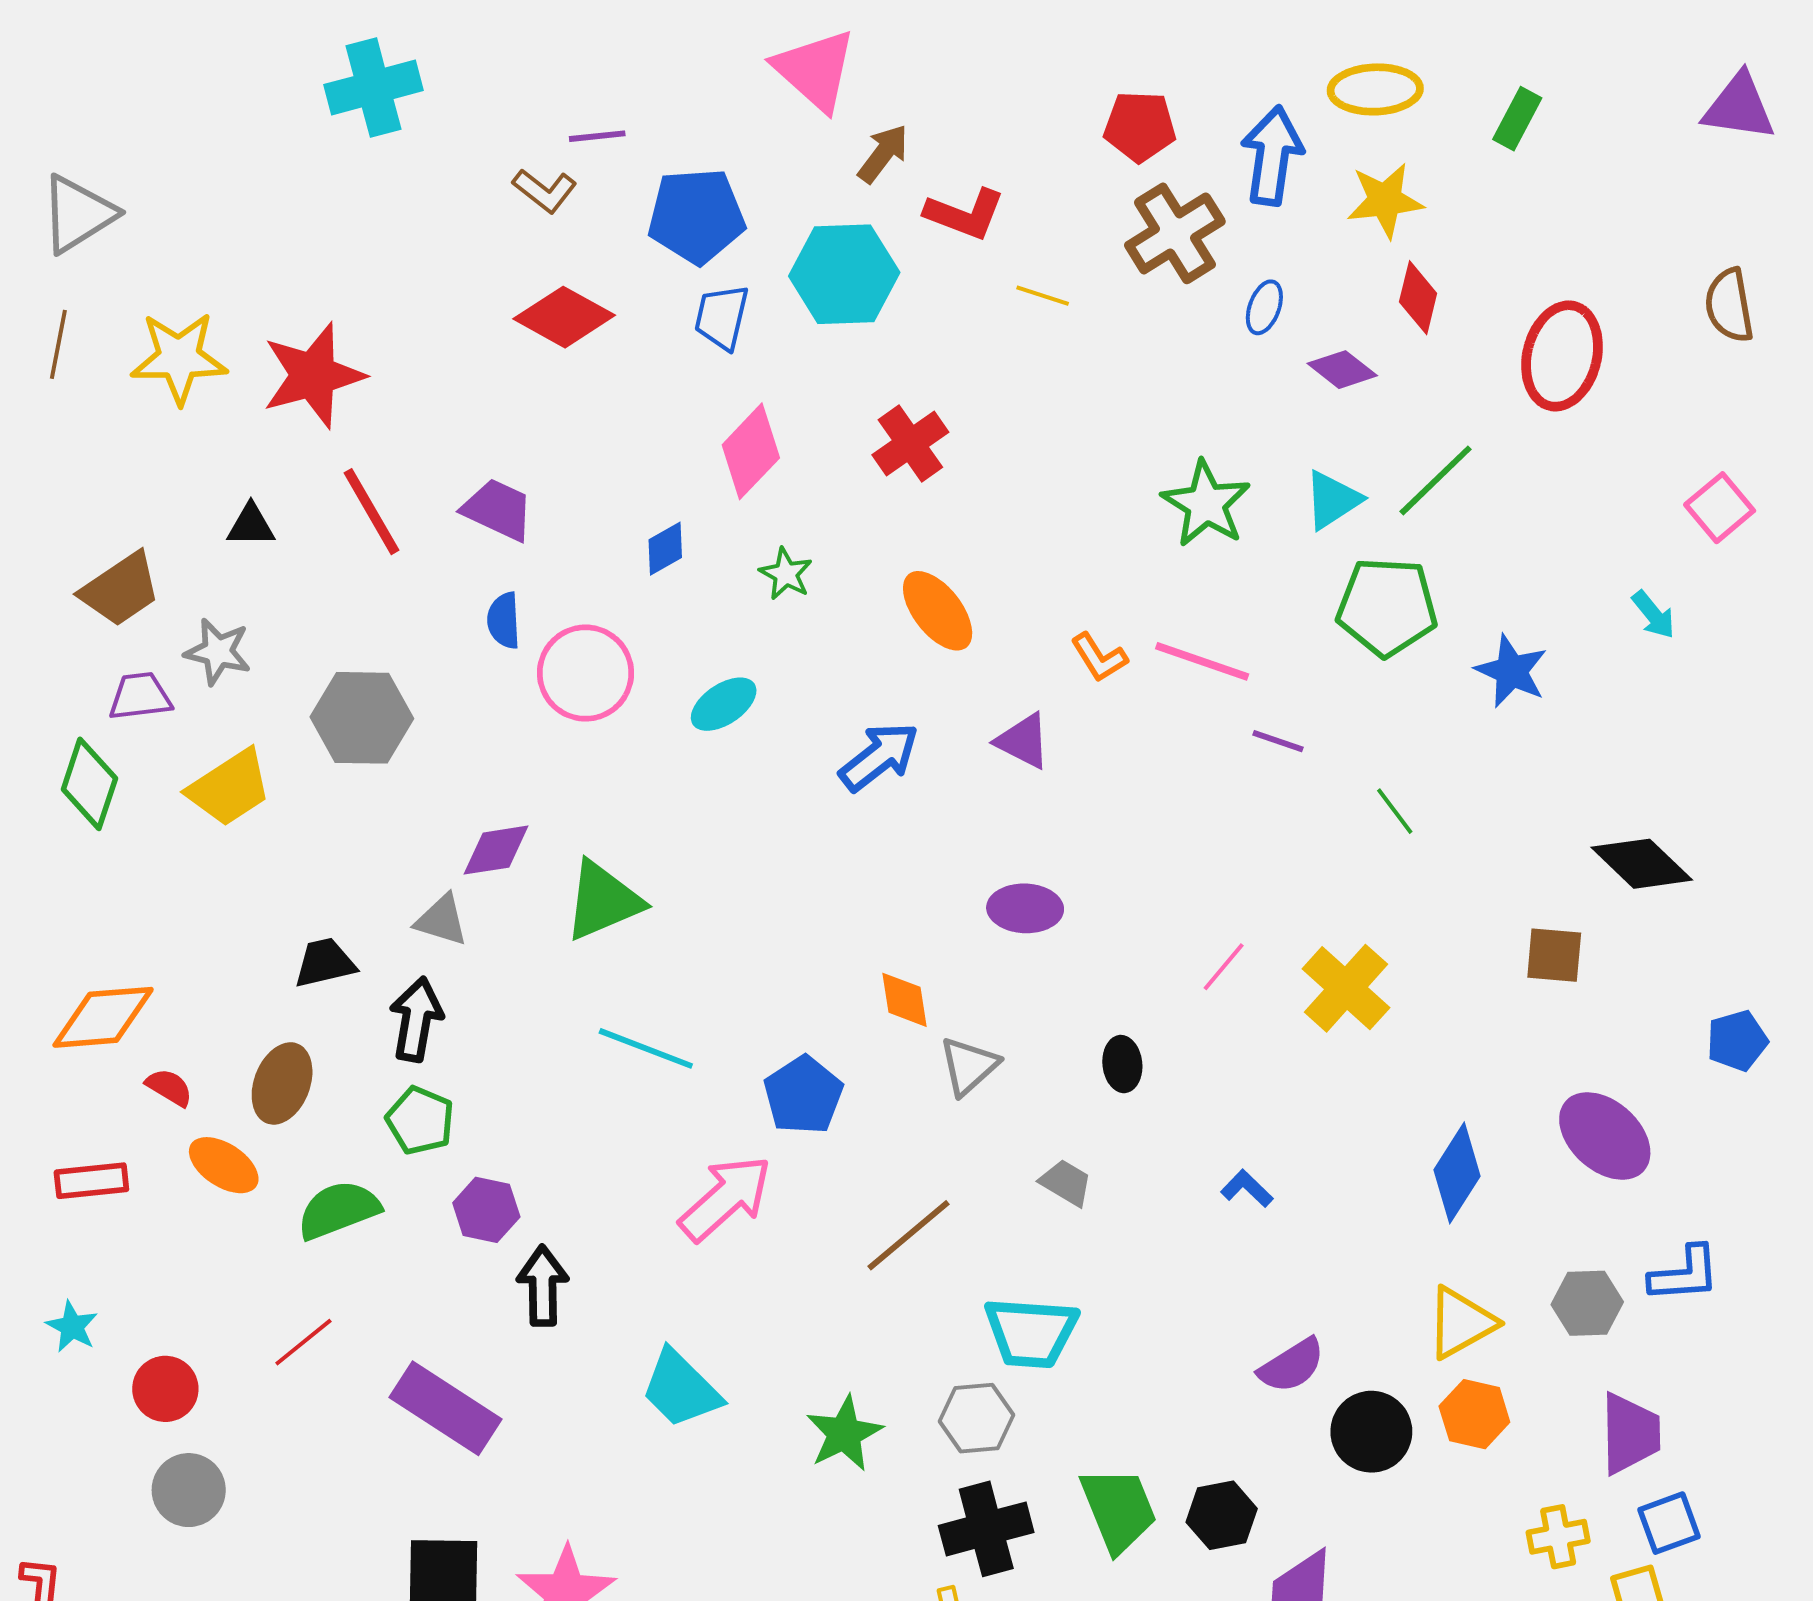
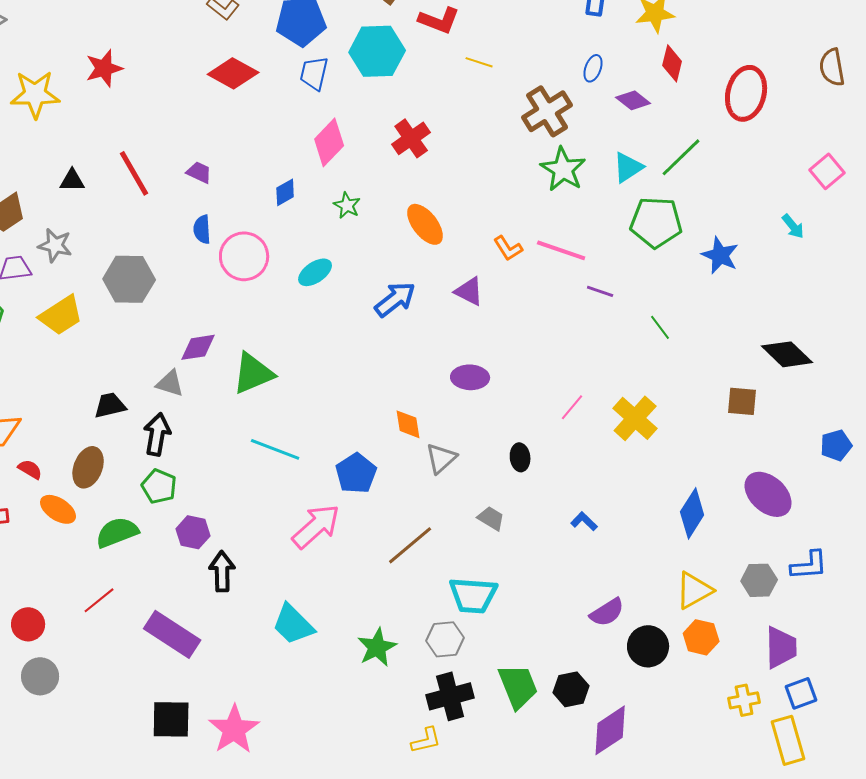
brown cross: (1175, 233) -> (547, 111), moved
red star: (313, 375) -> (104, 68), moved, size x0.7
purple trapezoid: (498, 510) -> (199, 172), size x0.7

